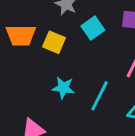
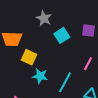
yellow square: (54, 42) -> (29, 57), moved

